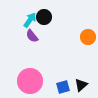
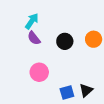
black circle: (44, 17) -> (65, 41), moved
pink circle: (30, 81) -> (39, 72), moved, size x0.7

